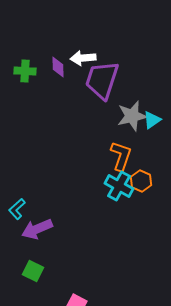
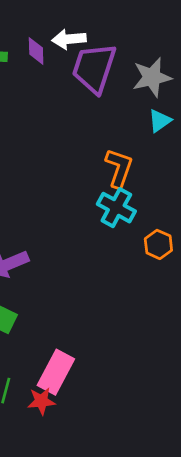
gray star: (132, 116) -> (152, 77), moved
orange hexagon: (141, 181) -> (158, 244), moved

